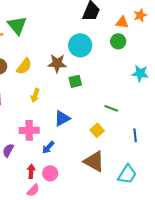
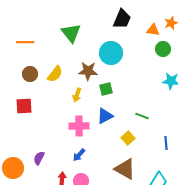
green triangle: (17, 25) -> (71, 33), moved
green circle: (118, 41) -> (163, 49), moved
yellow arrow: (35, 95) -> (77, 95), moved
blue triangle: (62, 118) -> (105, 116), moved
pink cross: (29, 130) -> (79, 126), moved

